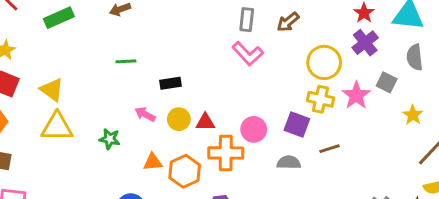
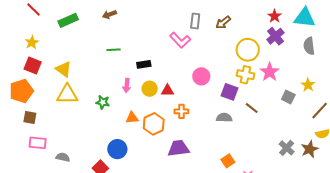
pink L-shape: (248, 54) -> (180, 40), moved
gray square: (387, 82) -> (288, 97), moved
pink arrow: (145, 114) -> (127, 85), turned -112
pink circle: (254, 129) -> (201, 76), moved
brown line: (330, 149) -> (252, 108), turned 56
orange cross: (226, 153) -> (181, 111), size x0.6

